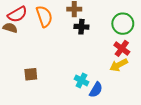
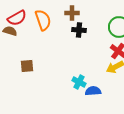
brown square: (31, 74) -> (27, 66), moved
blue semicircle: (96, 90) -> (93, 91), turned -126

